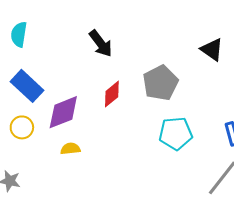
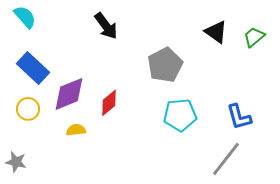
cyan semicircle: (19, 34) -> (25, 17), turned 130
red diamond: (112, 94) -> (109, 103), moved

